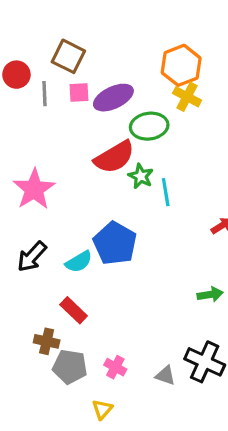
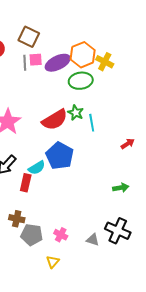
orange hexagon: (181, 65) -> (83, 55), moved
gray line: (44, 94) -> (25, 63), moved
red semicircle: (114, 157) -> (55, 120), moved
red rectangle: (74, 310) -> (26, 183), moved, turned 60

